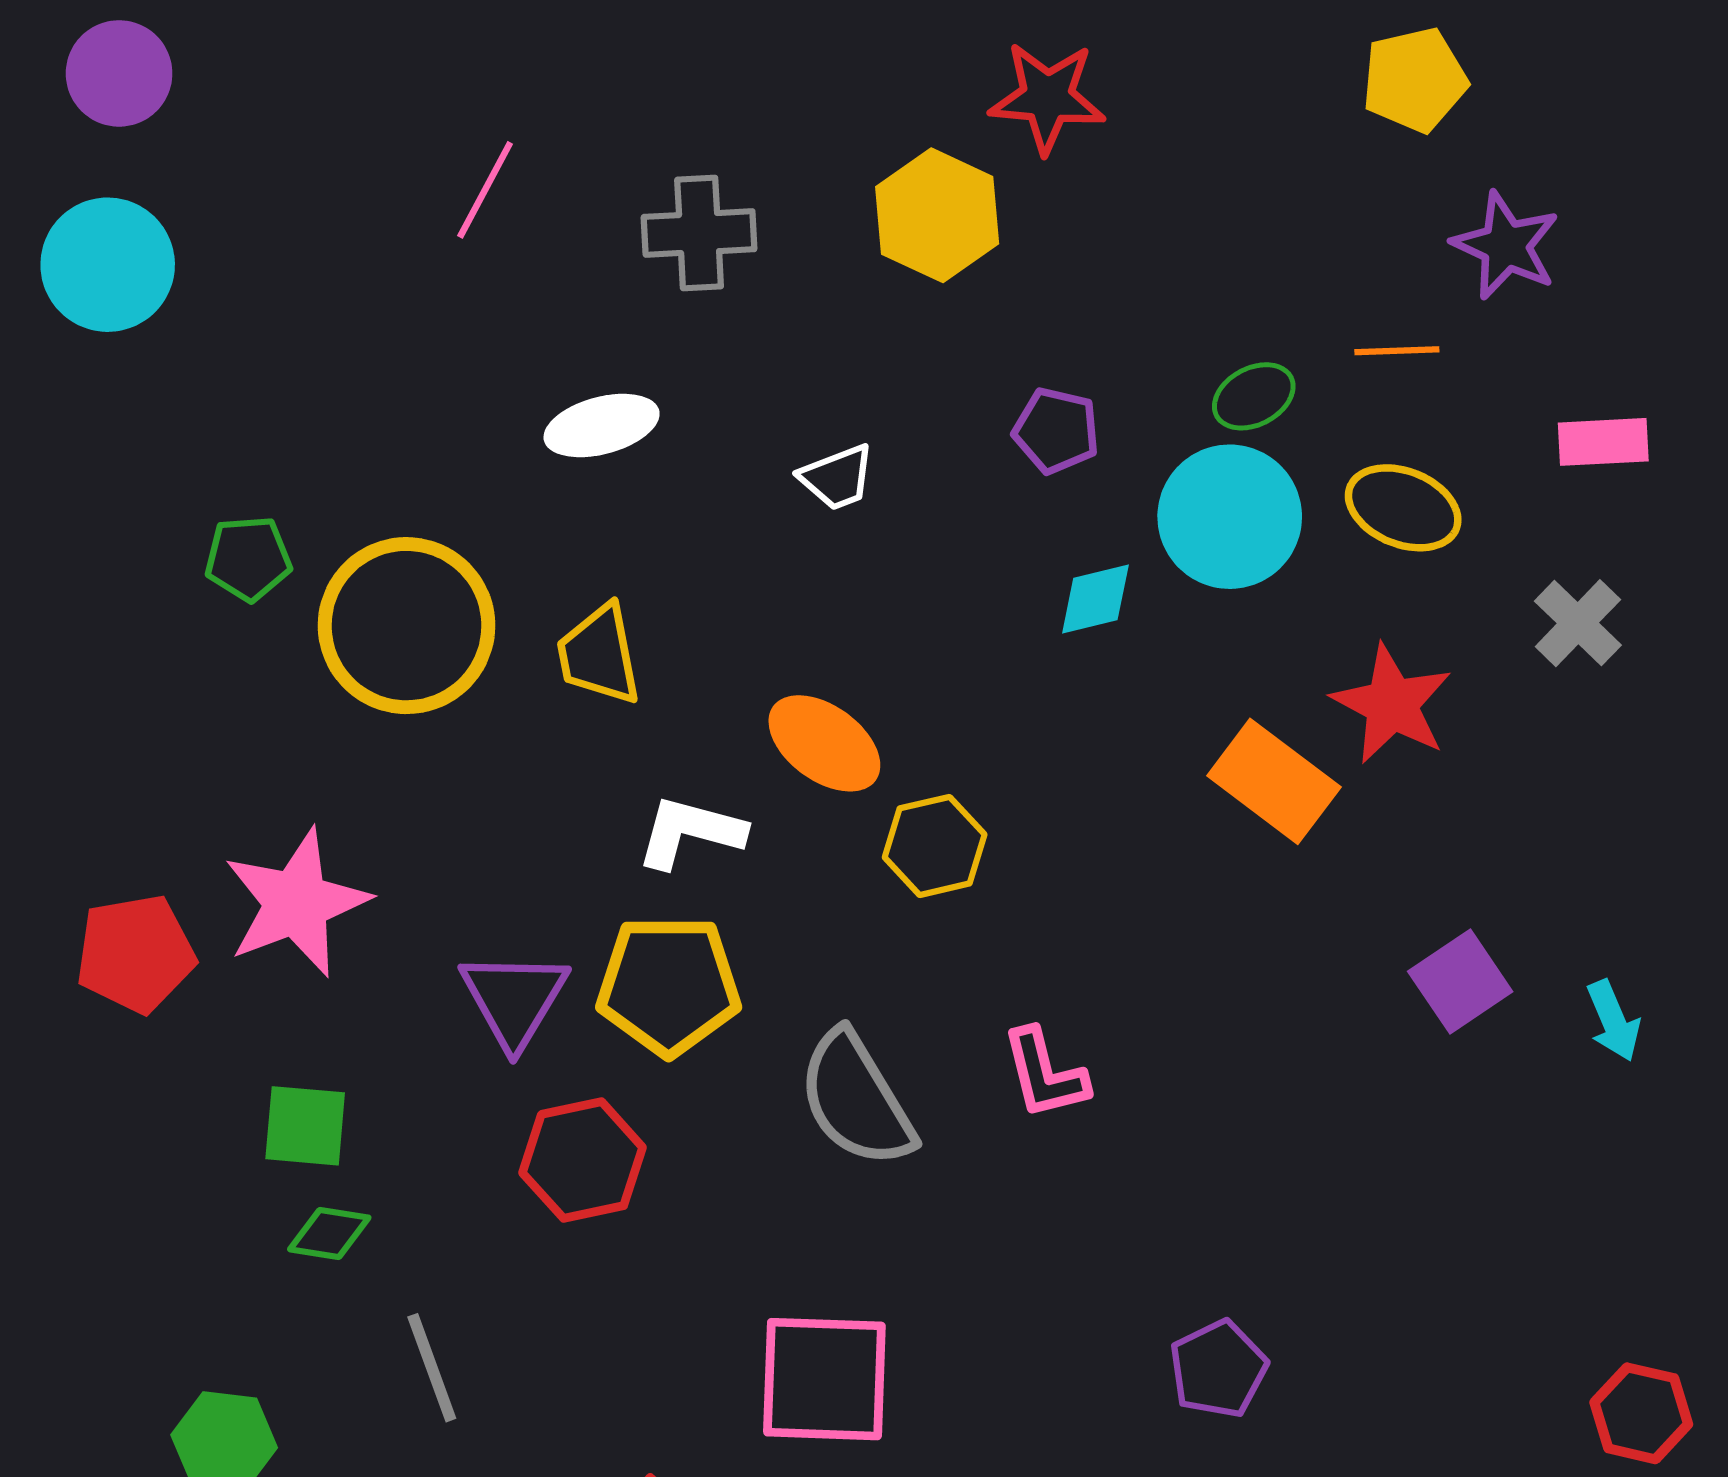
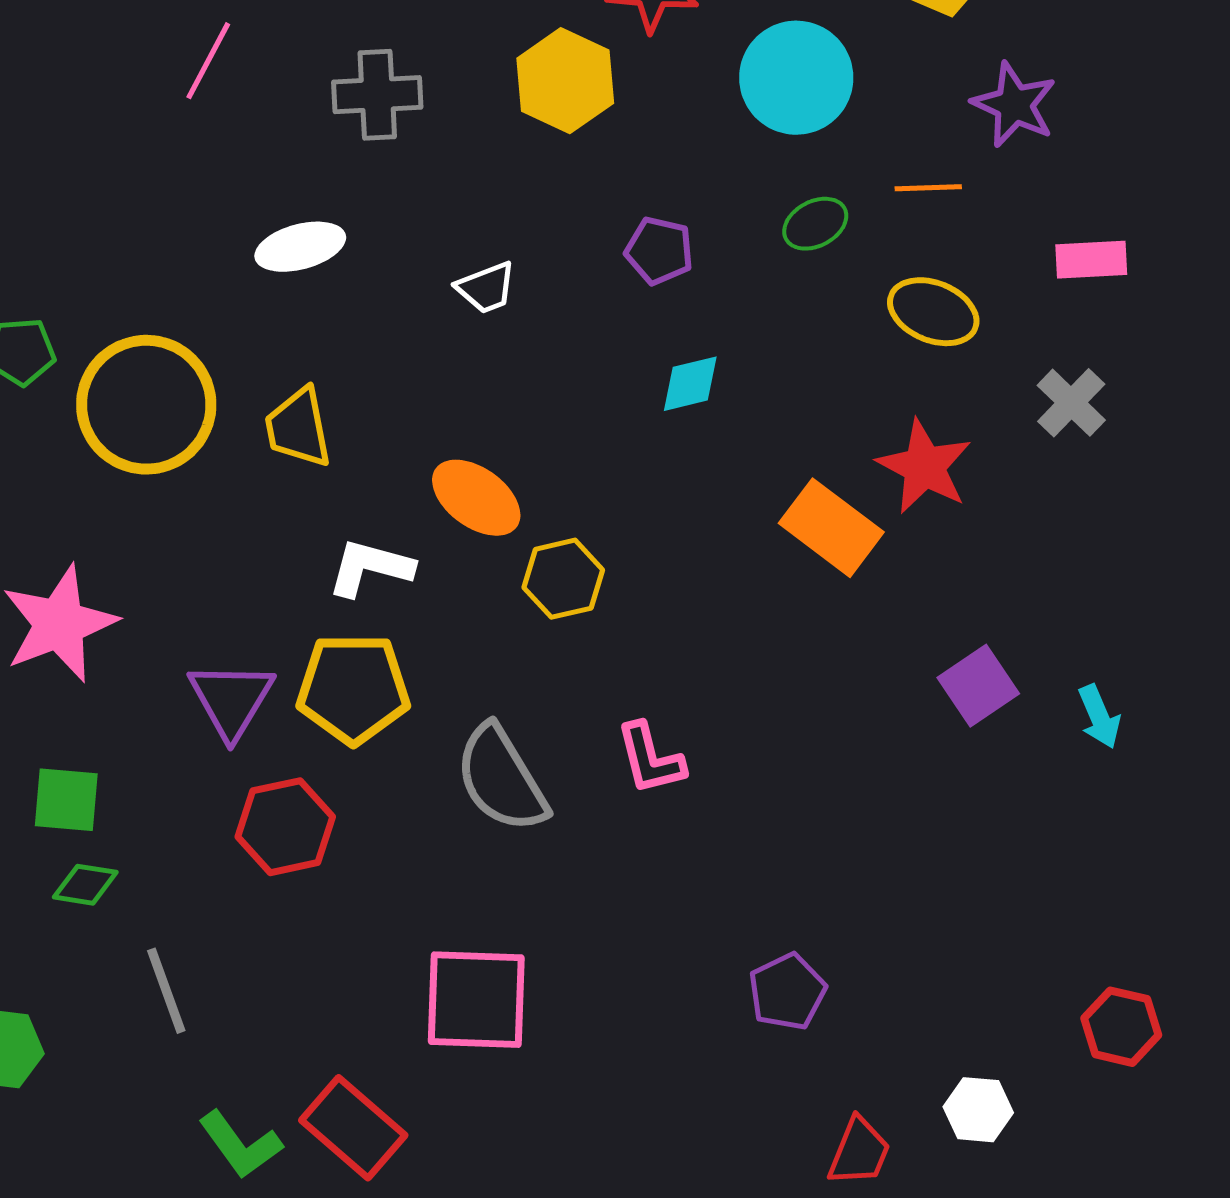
cyan circle: (1230, 517) -> (796, 78), moved

